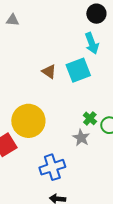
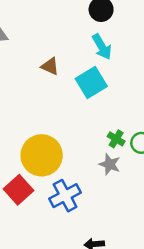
brown triangle: (49, 71) -> (50, 66), moved
blue cross: (52, 167) -> (65, 196), moved

